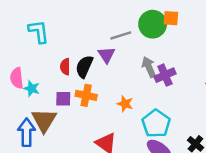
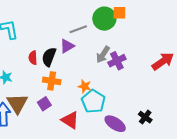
purple triangle: (107, 55) -> (67, 46), turned 35
gray arrow: (149, 67) -> (103, 55), turned -120
purple square: (63, 99) -> (44, 104), moved, turned -32
cyan pentagon: (156, 124) -> (93, 101), moved

